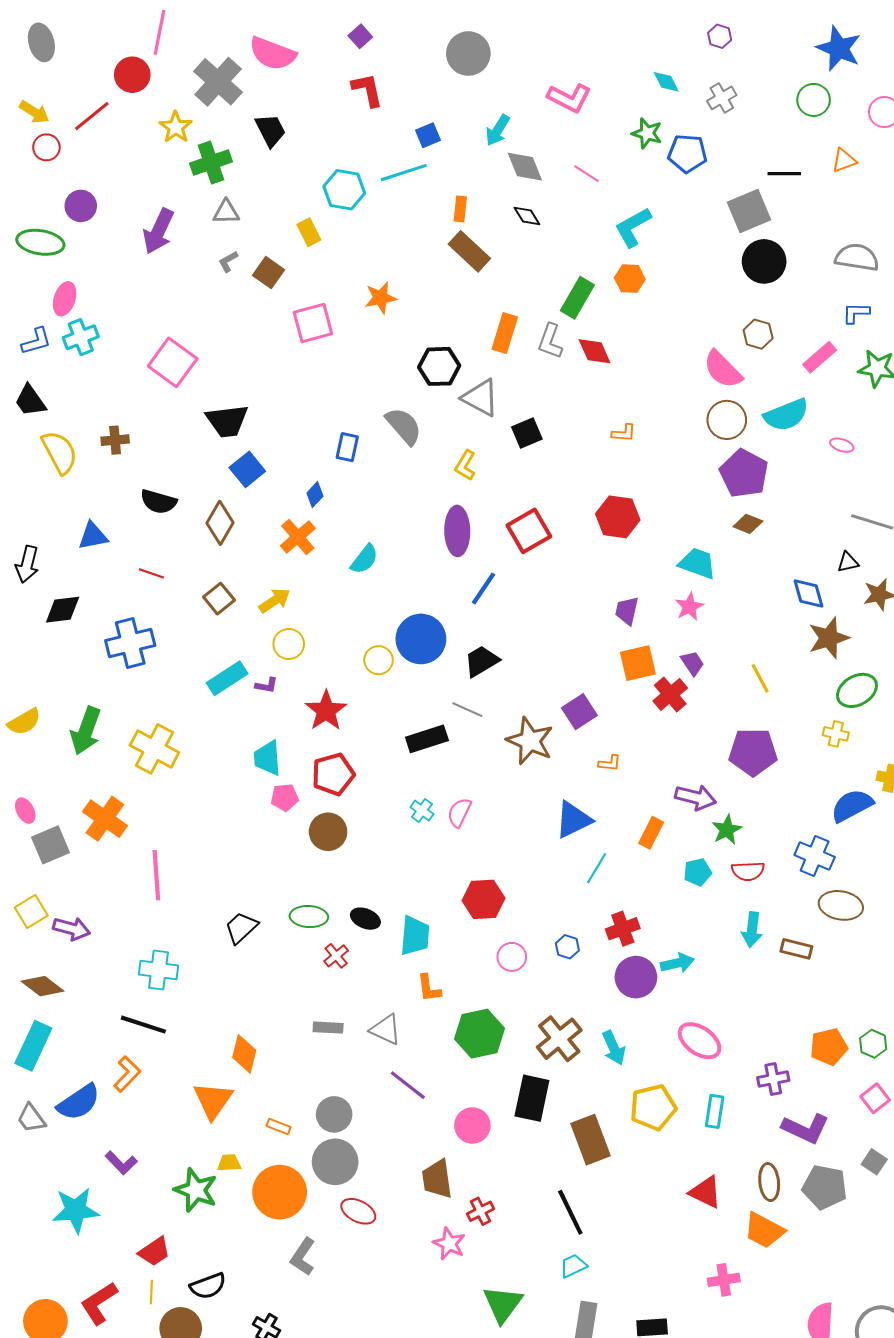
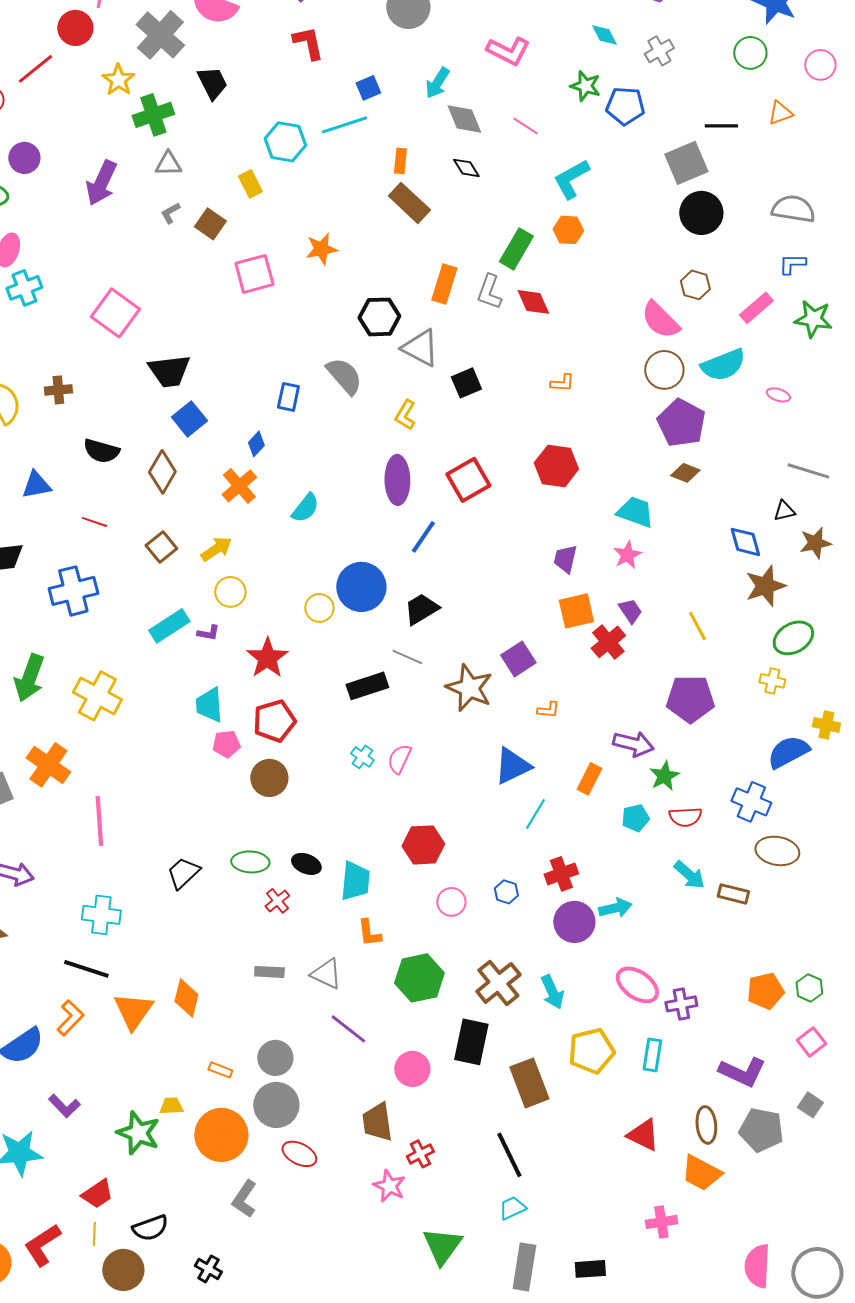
cyan arrow: (752, 930) -> (689, 875), turned -56
purple cross: (773, 1079) -> (681, 1004), moved
orange triangle: (213, 1100) -> (133, 1011), moved

